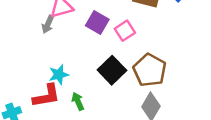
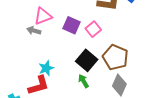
gray arrow: (48, 24) -> (34, 31), turned 88
green arrow: (78, 101) -> (83, 81), moved

